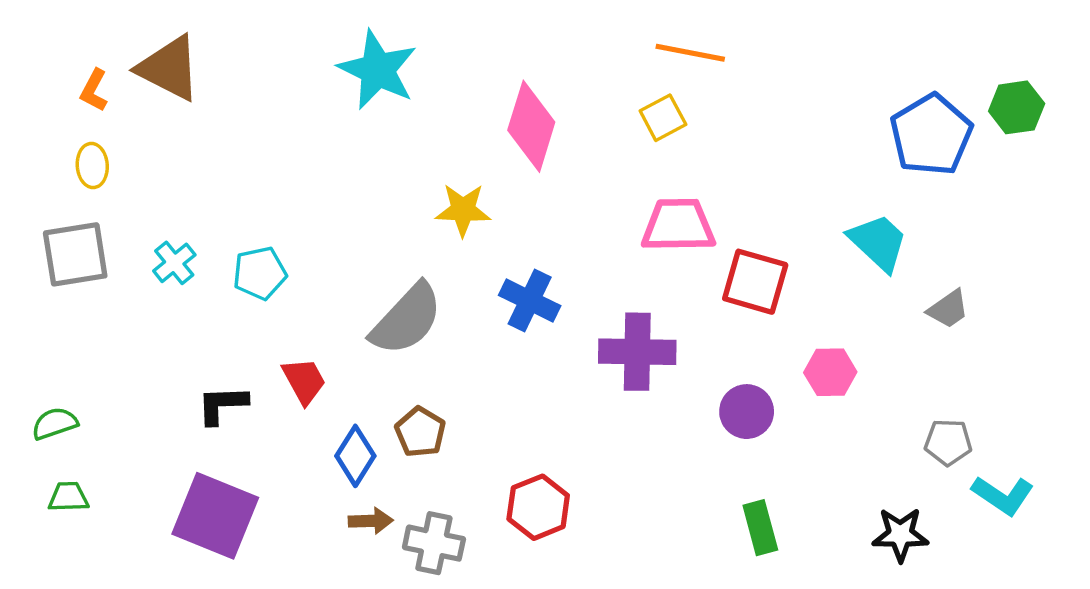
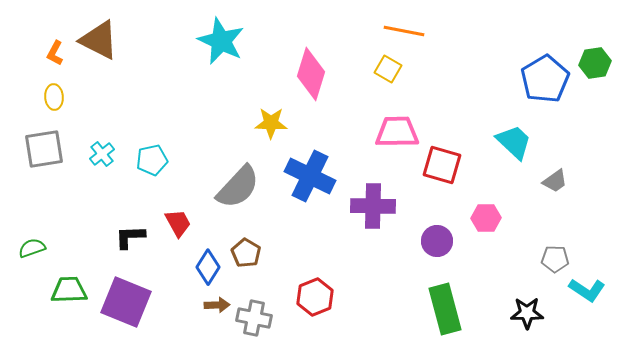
yellow square: (663, 118) -> (388, 69), turned -32
blue cross: (530, 300) -> (310, 176), size x1.4
green trapezoid: (68, 497) -> (69, 290), moved, size x1.5
green rectangle: (760, 528) -> (445, 309), size x1.6

